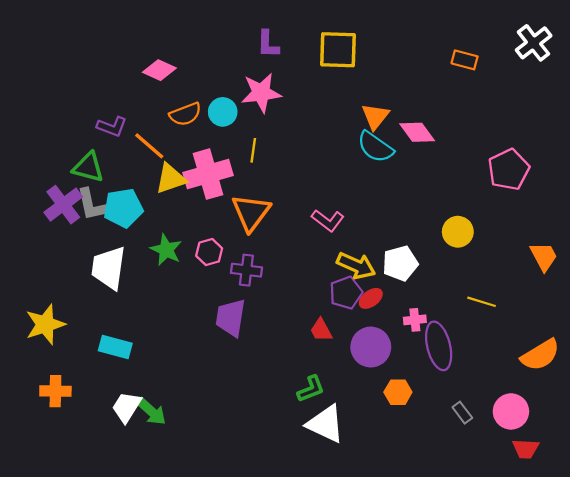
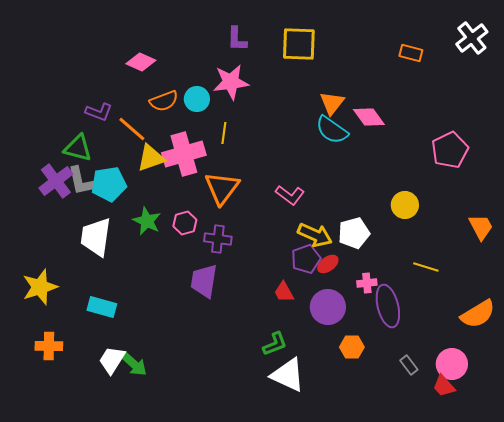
red trapezoid: (526, 449) -> (444, 386), moved, turned 45

